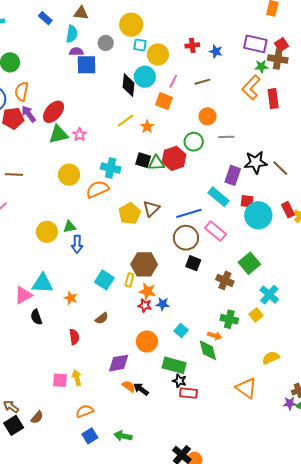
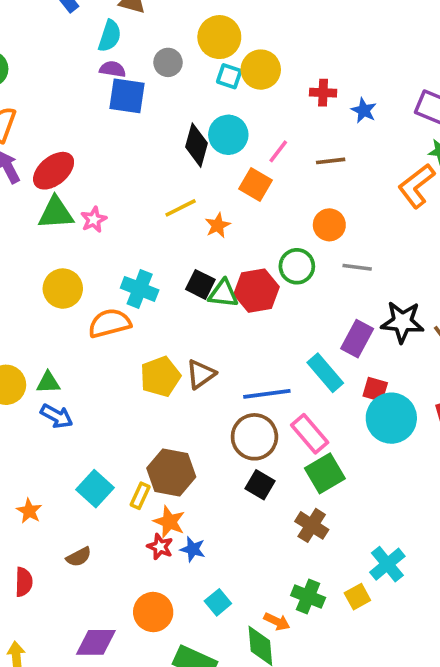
yellow circle: (158, 54) -> (261, 70), moved
blue arrow: (77, 244) -> (57, 416), turned -72
green square: (249, 263) -> (325, 473), moved

